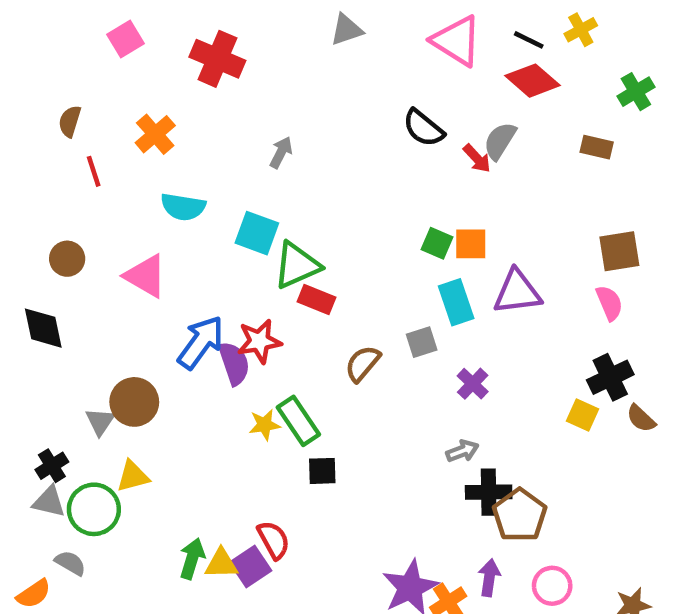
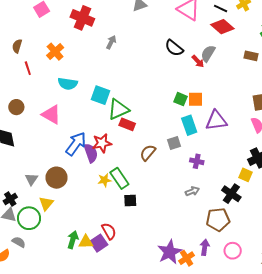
gray arrow: (281, 152) -> (111, 42), moved
purple cross: (473, 384) -> (197, 161), turned -32
brown circle: (134, 402) -> (56, 178), moved
yellow triangle: (133, 476) -> (46, 203), turned -35
black cross: (489, 492) -> (231, 194), moved, turned 36
brown pentagon: (520, 515) -> (218, 220), turned 30

